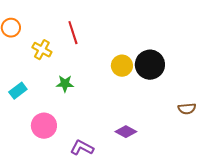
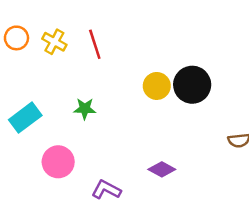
yellow cross: (42, 50) -> (54, 42), moved
cyan rectangle: (18, 91) -> (25, 118), size x1.4

